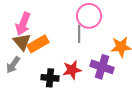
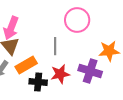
gray line: (79, 34) -> (55, 46), moved
orange rectangle: (38, 44) -> (26, 65), moved

